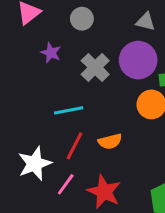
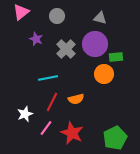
white star: (35, 164) -> (25, 114), size x0.7

